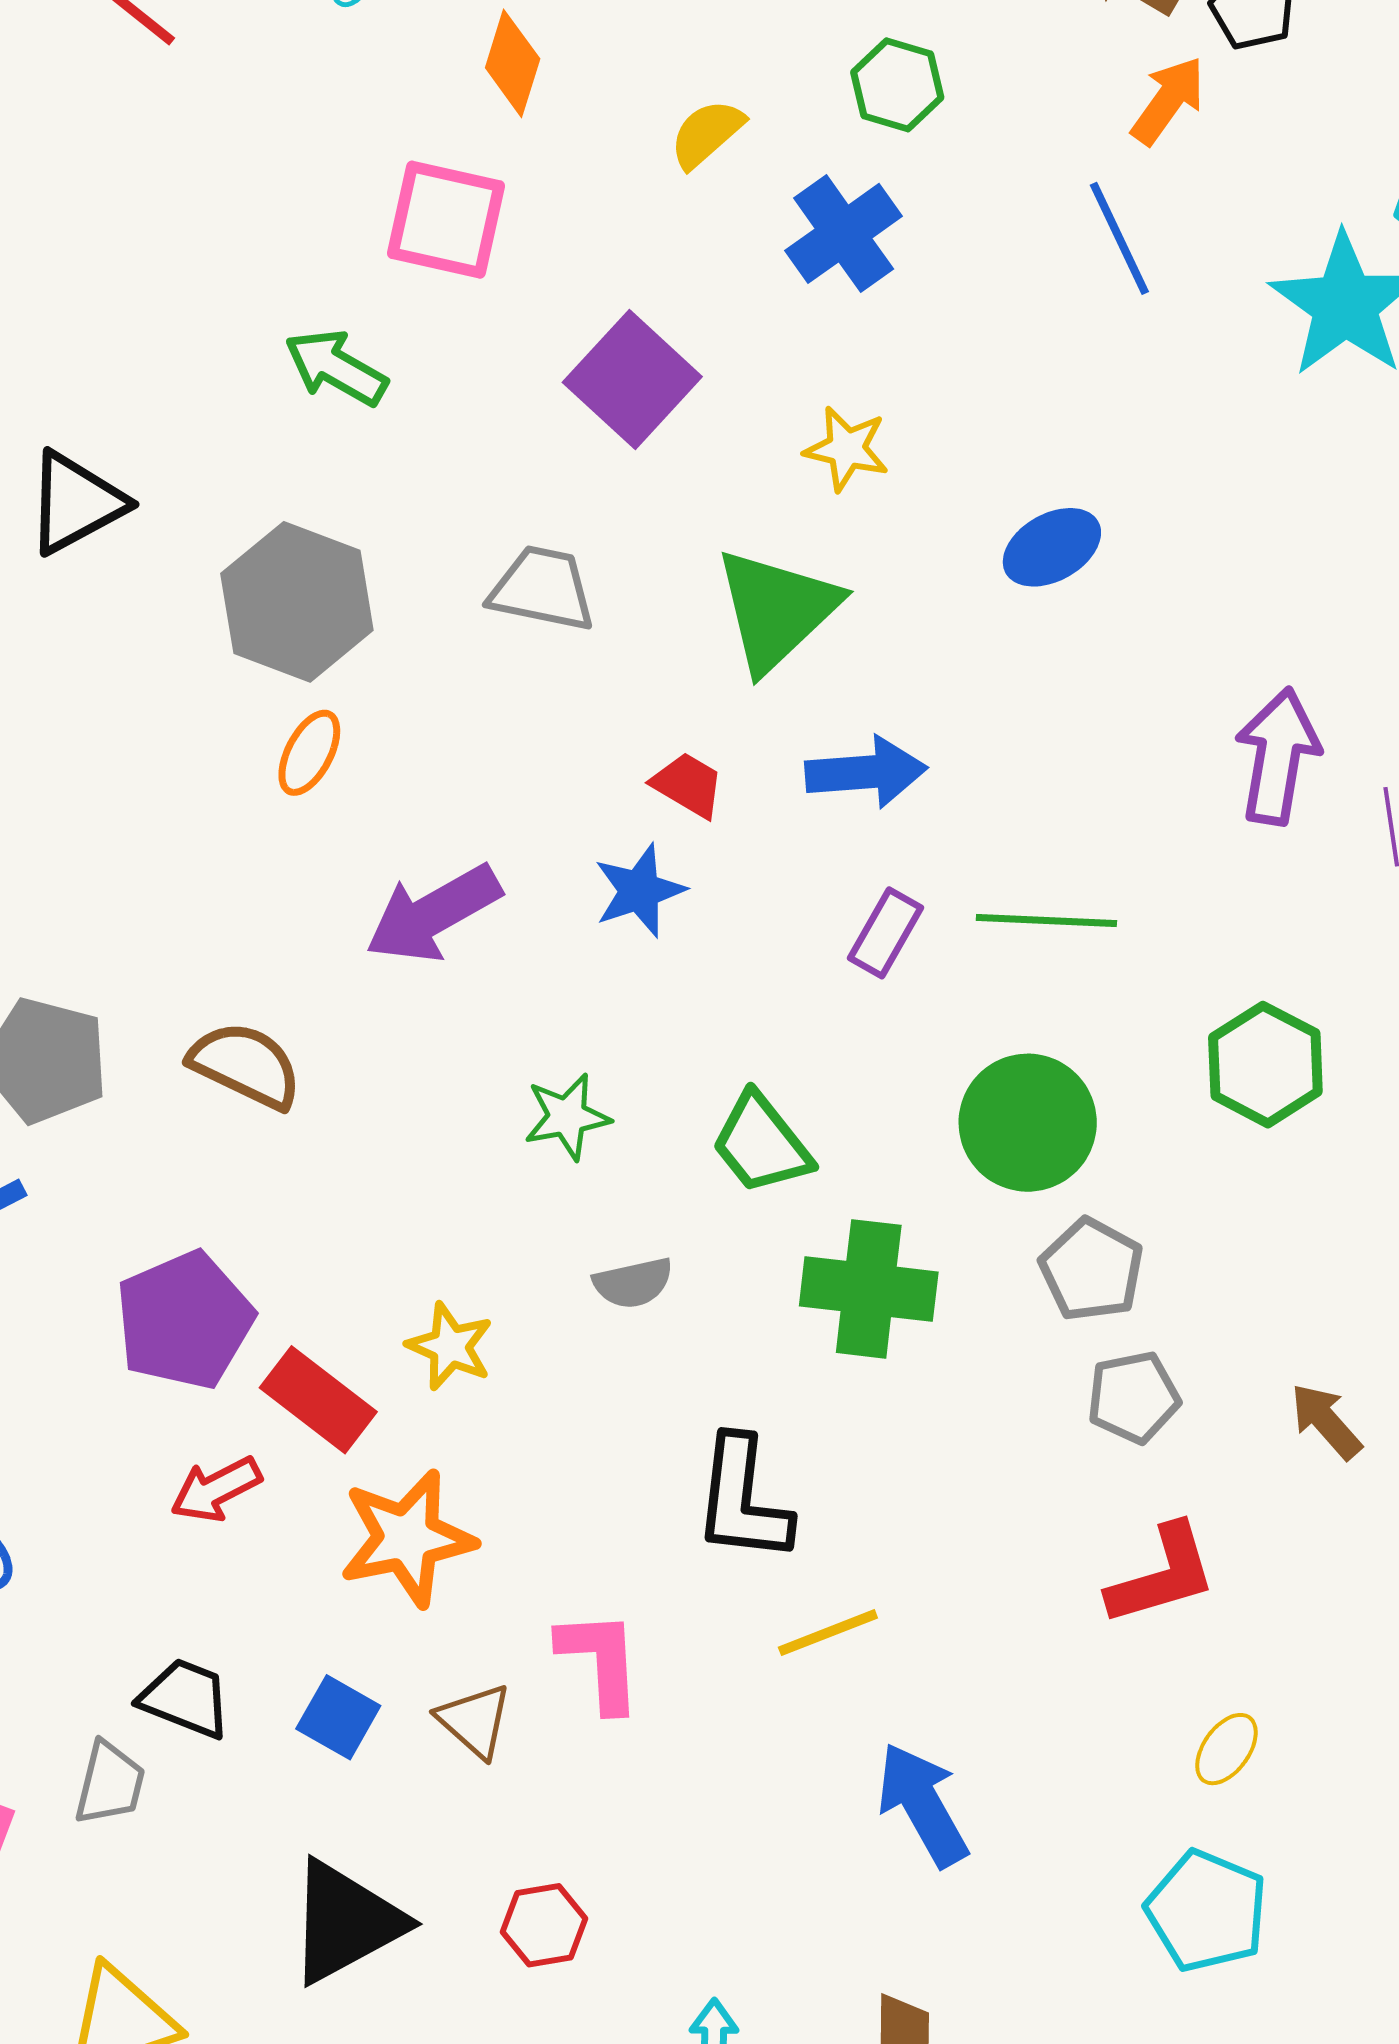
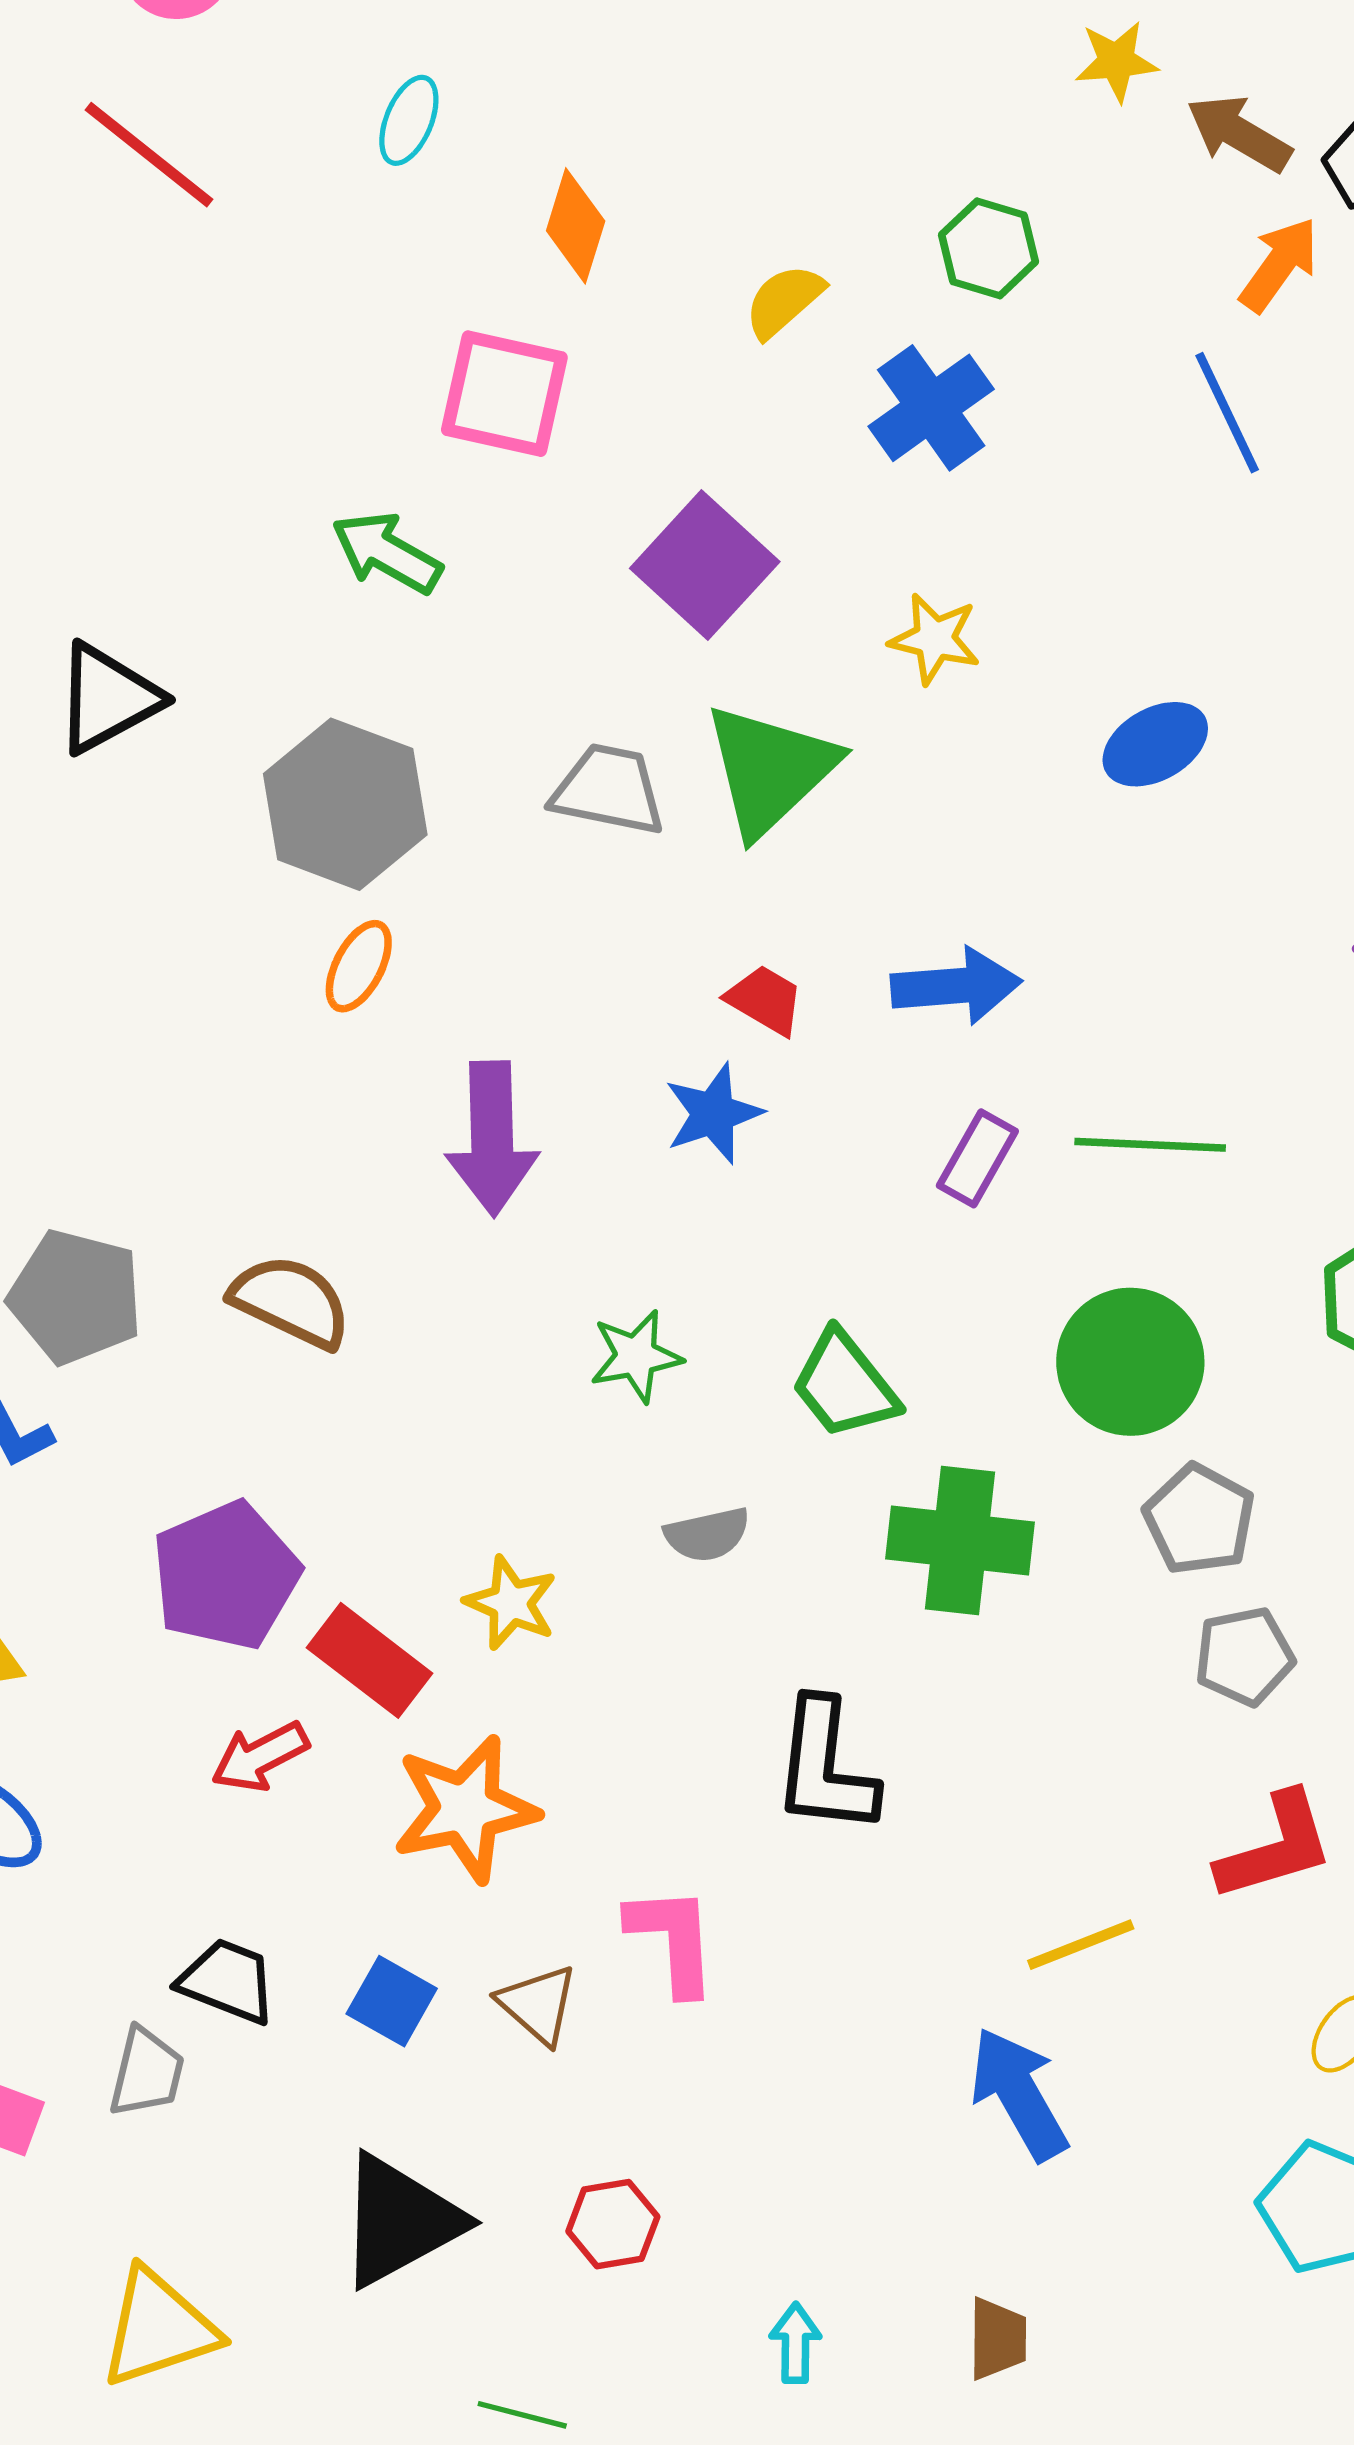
green triangle: (777, 610) -> (770, 770), moved
purple arrow: (433, 914) -> (492, 1139), turned -62
yellow line: (828, 1633) -> (1081, 1945), moved

